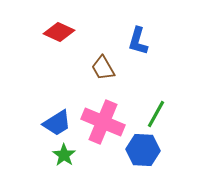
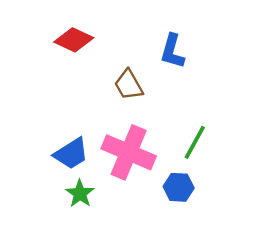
blue hexagon: (143, 150) -> (179, 187), size x0.7

